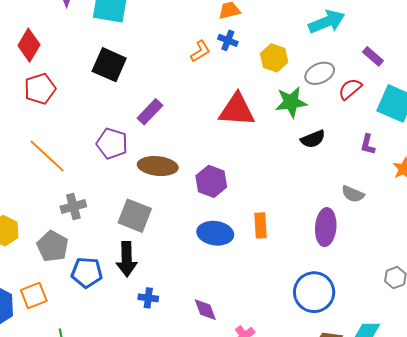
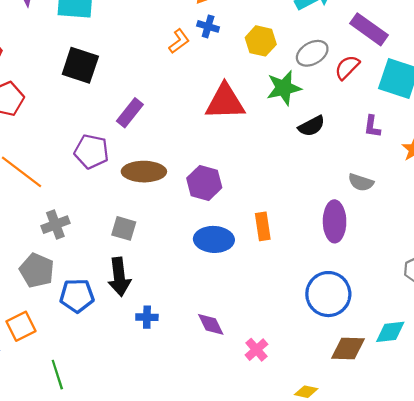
purple rectangle: (373, 56) -> (369, 29), size x1.6
gray square: (135, 216) -> (124, 228), size x0.7

